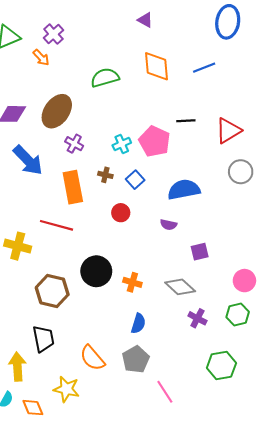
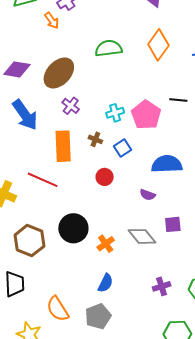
orange diamond: (157, 66) -> (158, 45), turned 32
orange cross: (132, 282) -> (106, 244), turned 30
gray diamond: (180, 287) -> (142, 236), moved
purple cross: (197, 318) -> (162, 286), turned 36

